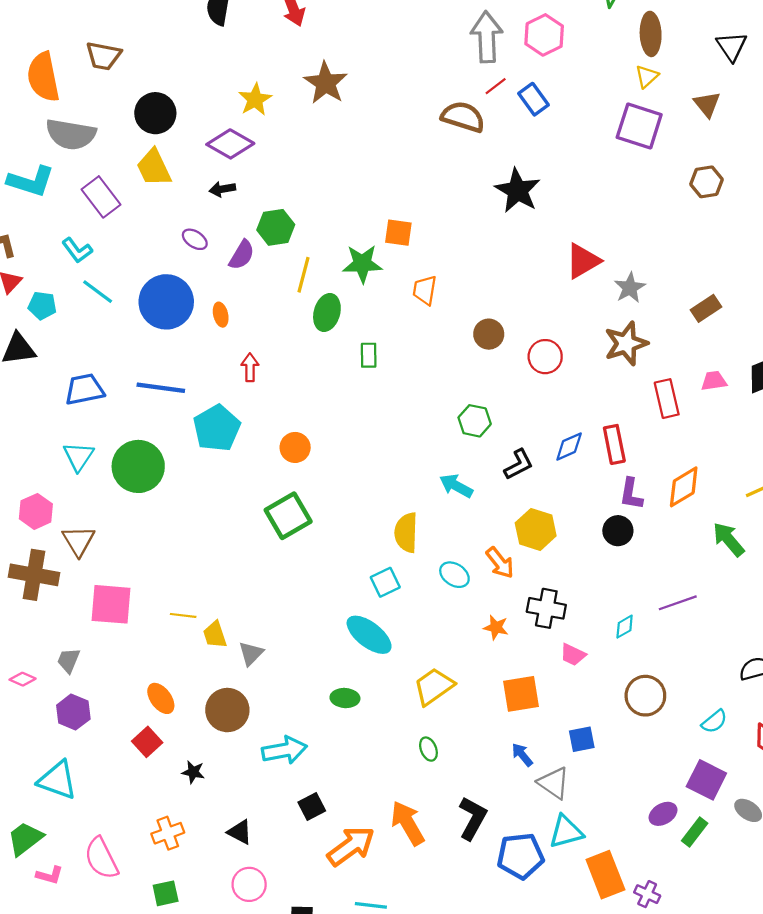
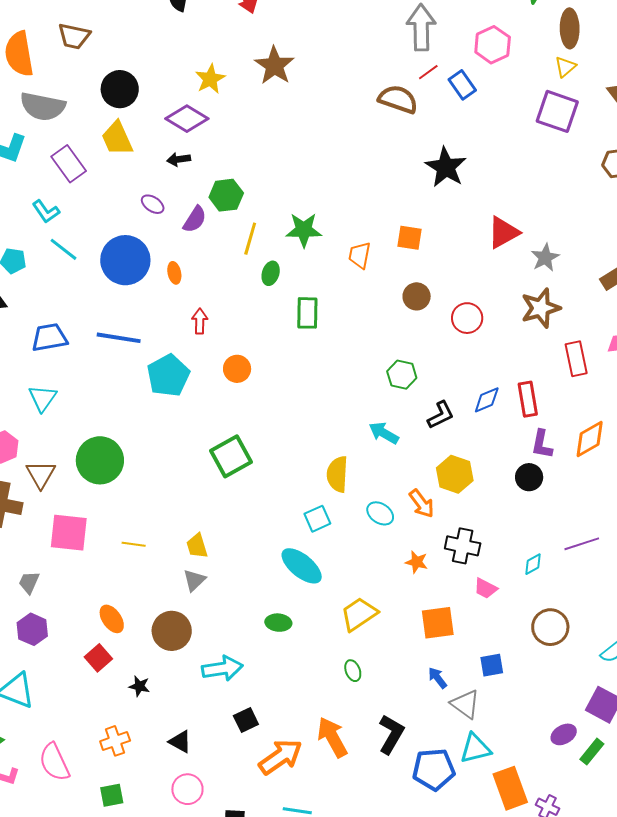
pink hexagon: (544, 35) -> (493, 45), moved
orange square: (398, 233) -> (410, 238), moved
green ellipse: (327, 312) -> (271, 273), size x0.7
green rectangle: (369, 355) -> (307, 313), size x1.4
orange circle: (295, 447) -> (237, 369), moved
green circle: (138, 466) -> (100, 460), moved
yellow trapezoid: (215, 635) -> (197, 546), moved

